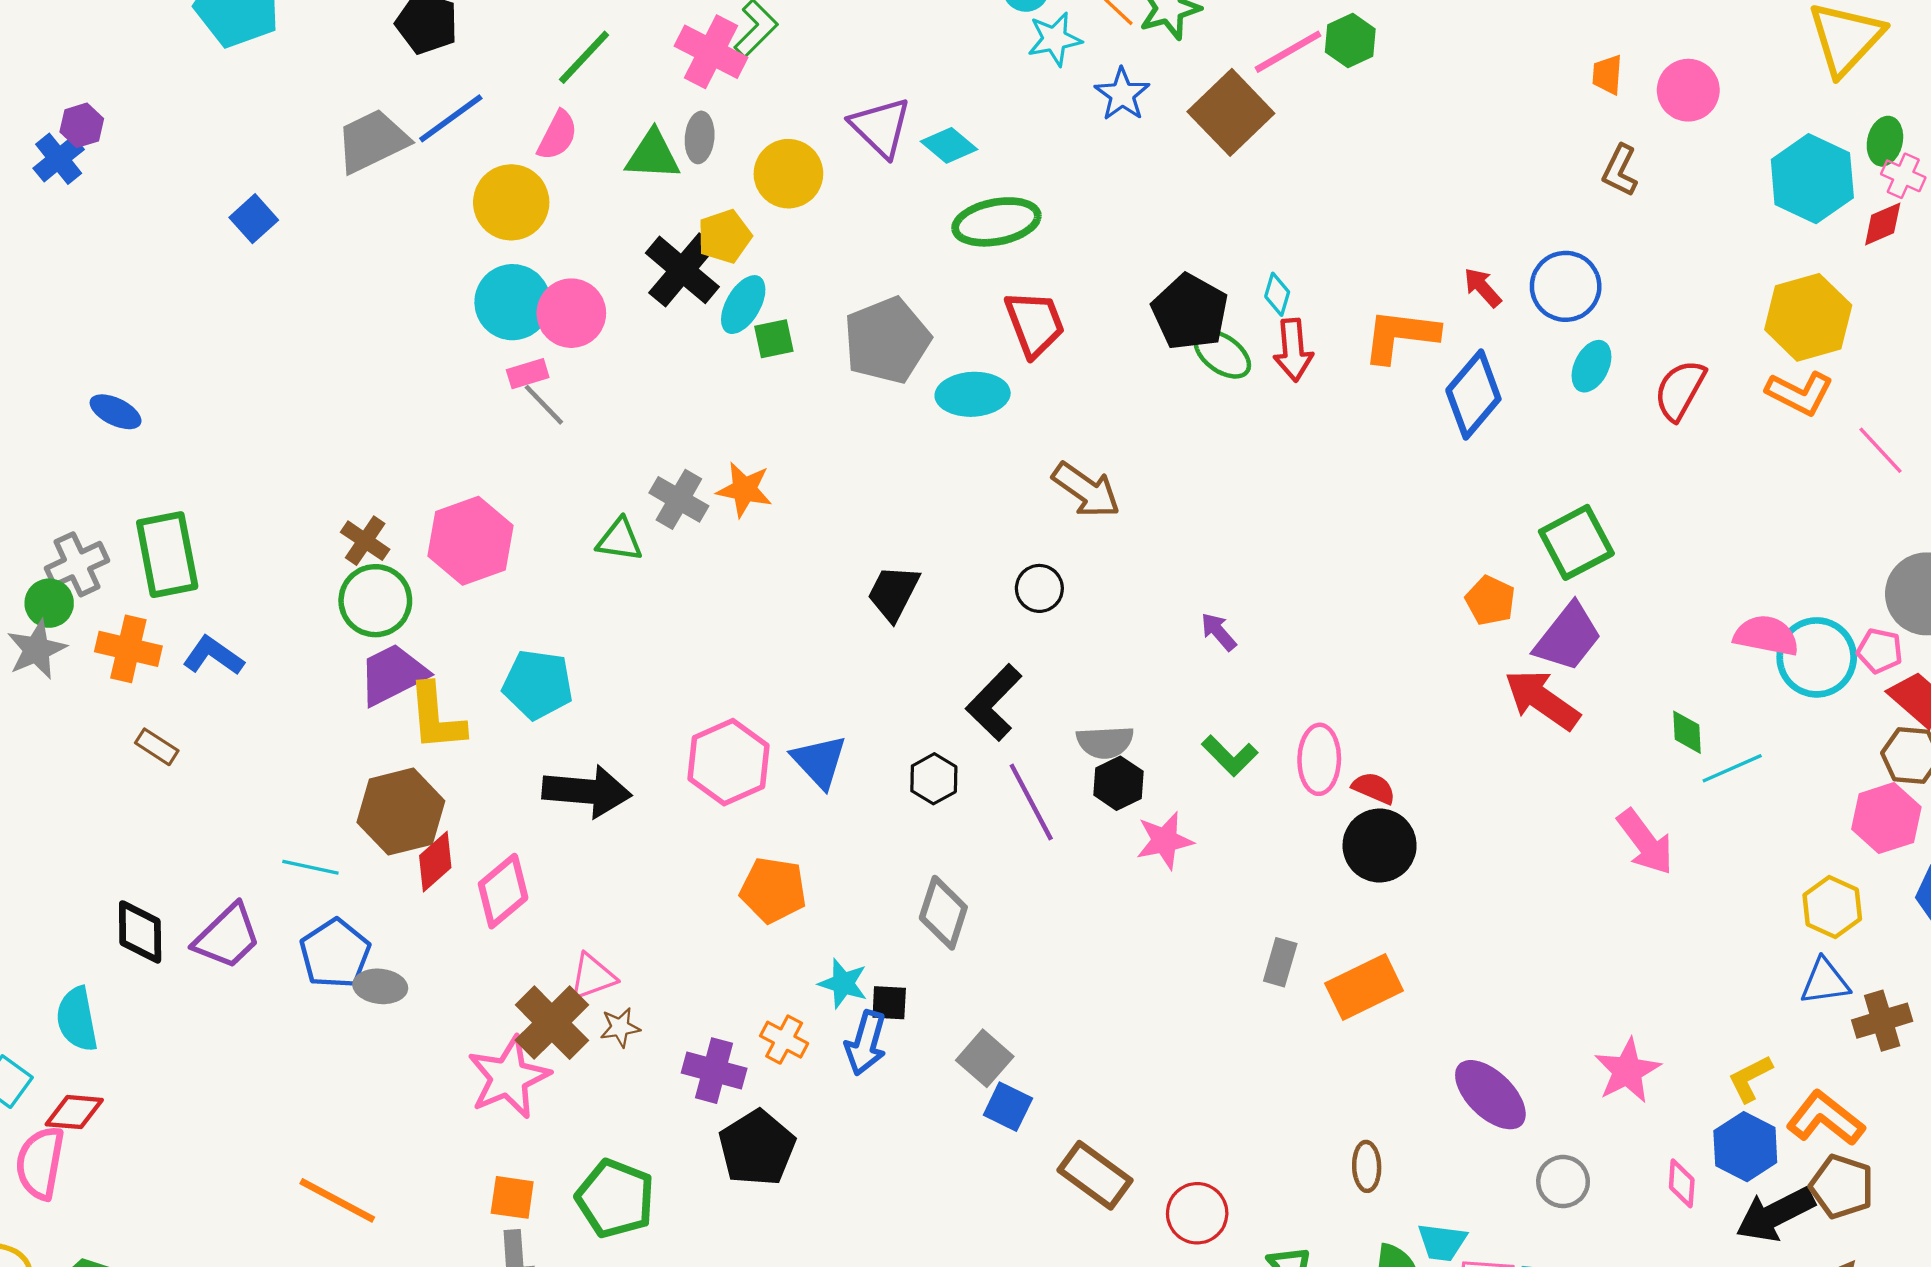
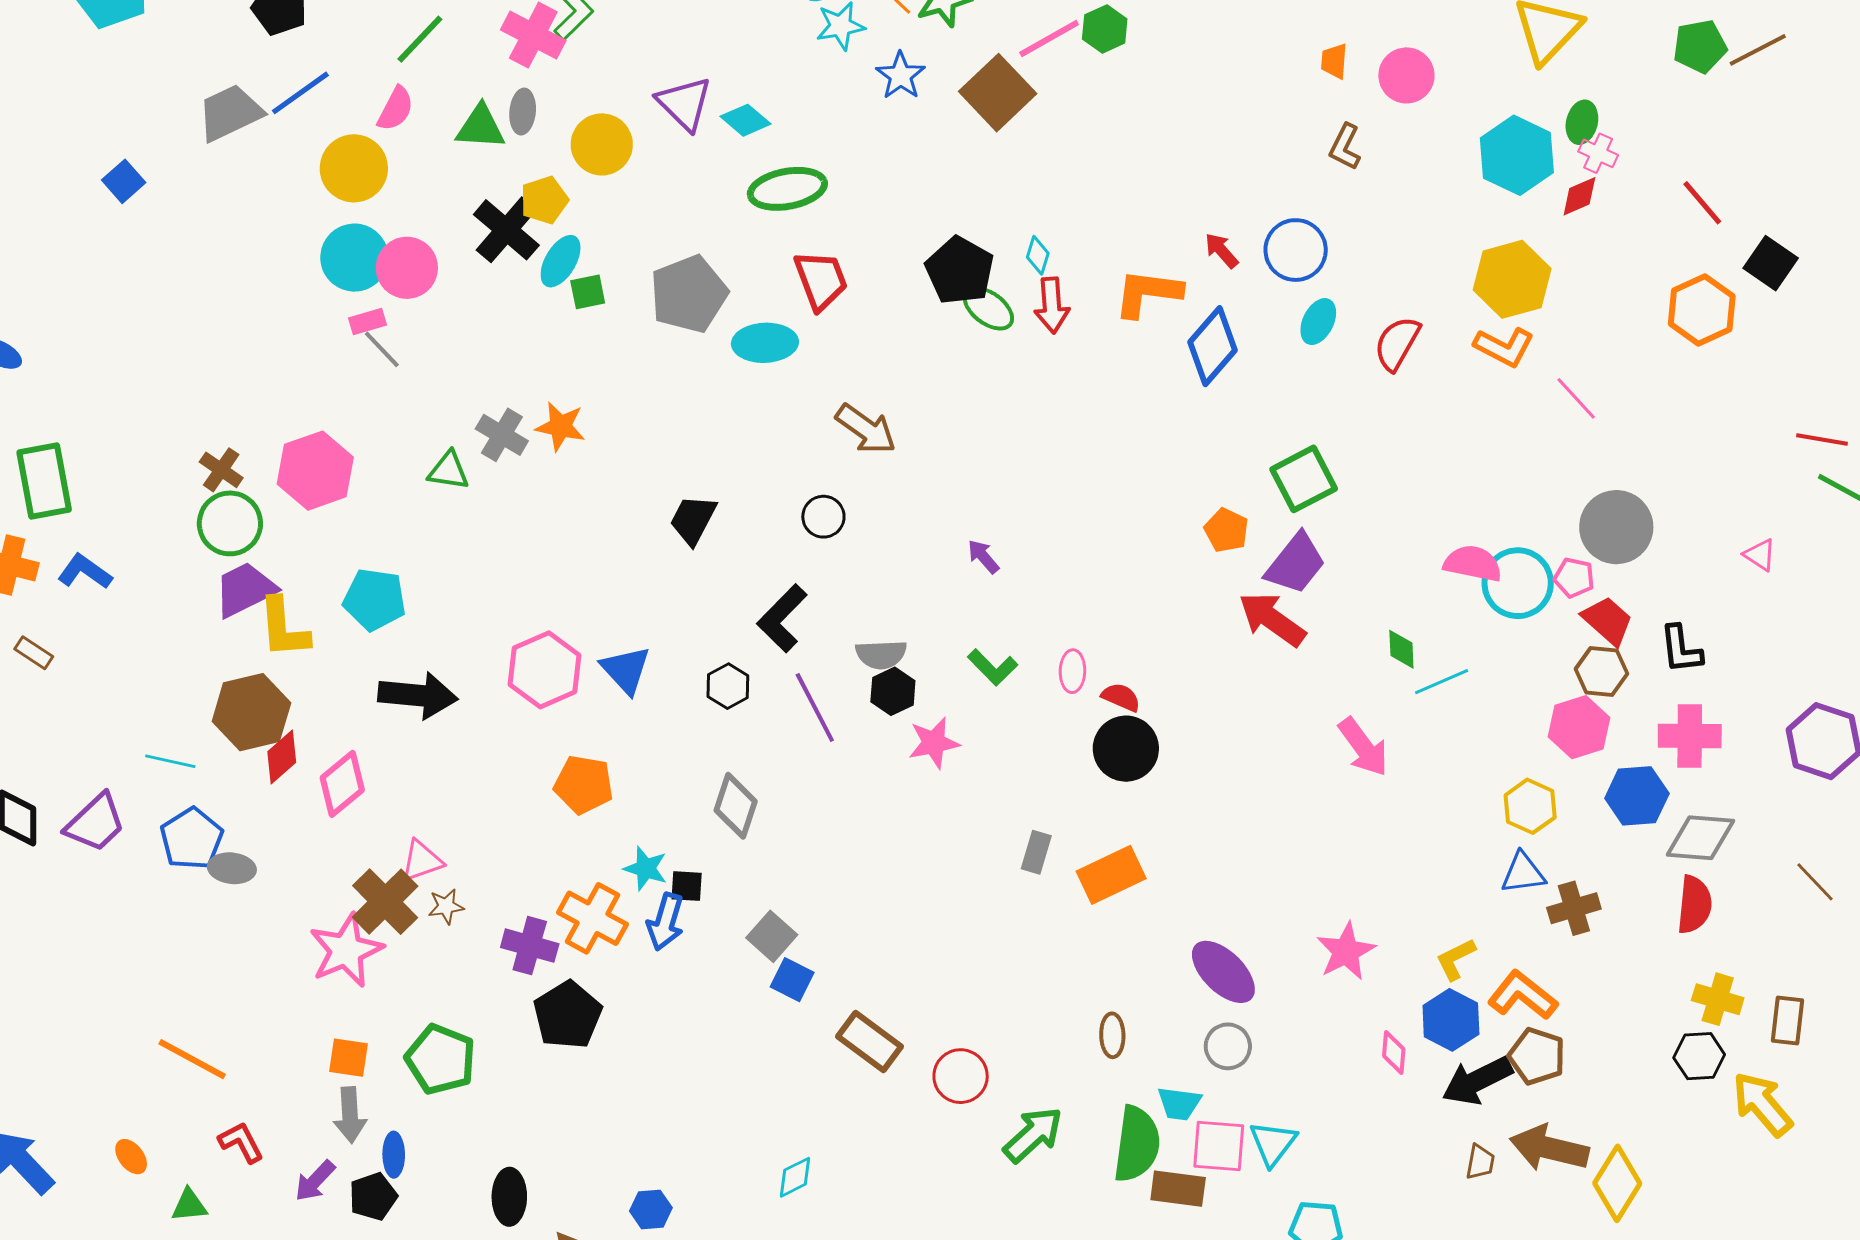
pink ellipse: (1319, 759) -> (1072, 671), size x0.7
orange cross: (784, 1040) -> (592, 918), size x1.6
gray circle: (1563, 1182) -> (1228, 1046), moved

